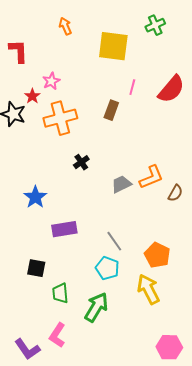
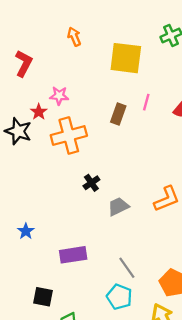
red L-shape: (18, 51) -> (24, 63), turned 30
pink star: (51, 81) -> (59, 96), turned 30
brown rectangle: (111, 110) -> (118, 114), moved
gray trapezoid: (121, 184) -> (118, 206), moved
blue star: (35, 197) -> (26, 231), moved, size x0.7

